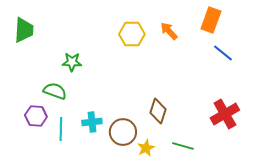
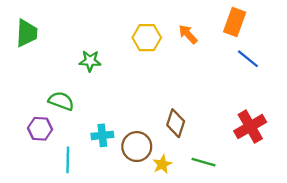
green star: (72, 62) -> (90, 61), moved
cyan line: (61, 129) -> (68, 160), moved

